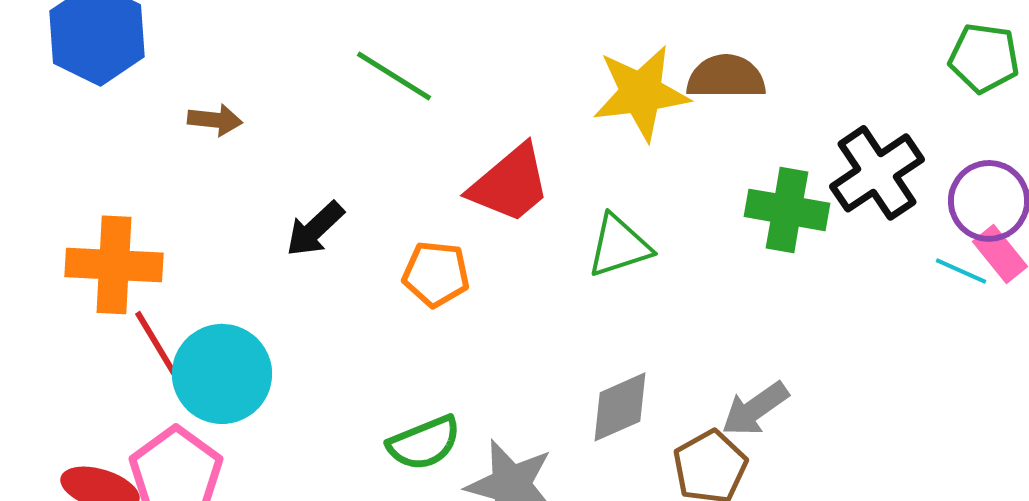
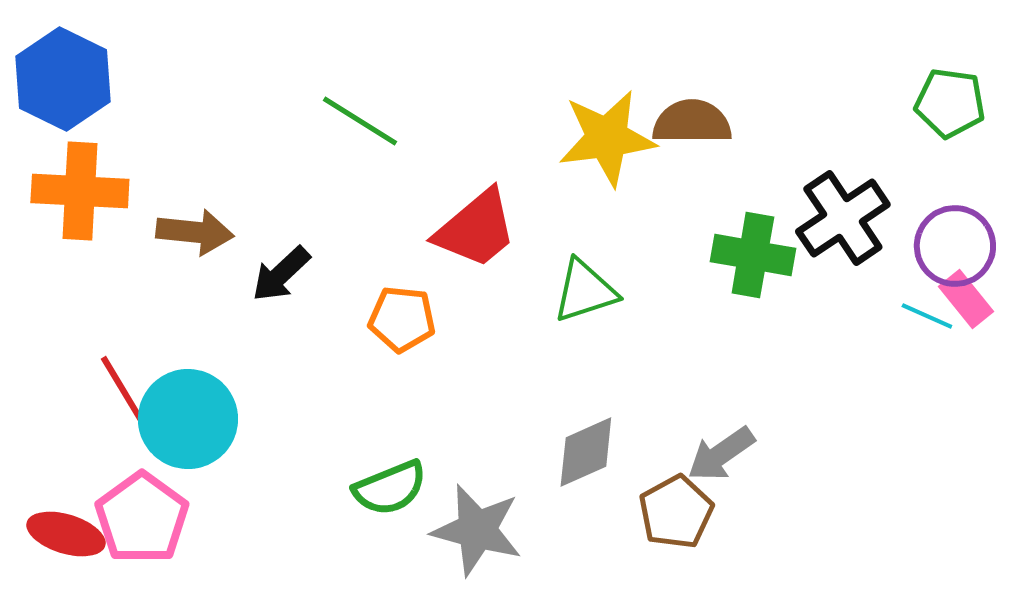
brown arrow: (215, 120) -> (195, 232), moved, size x1.4
orange cross: (114, 265) -> (80, 191), moved

